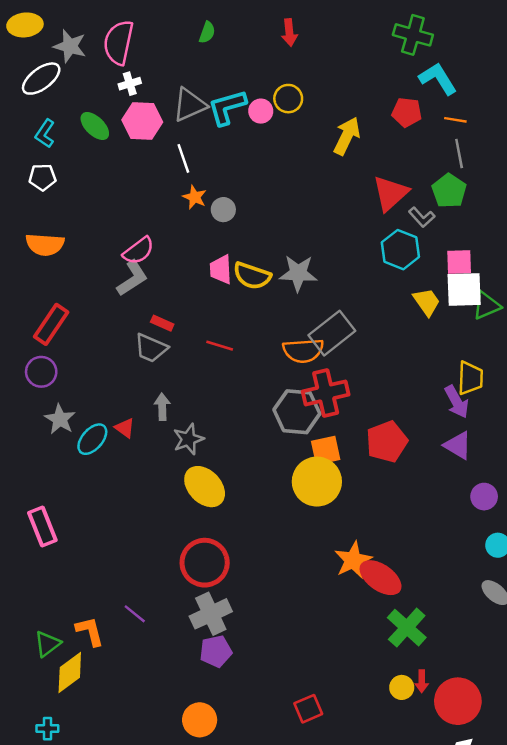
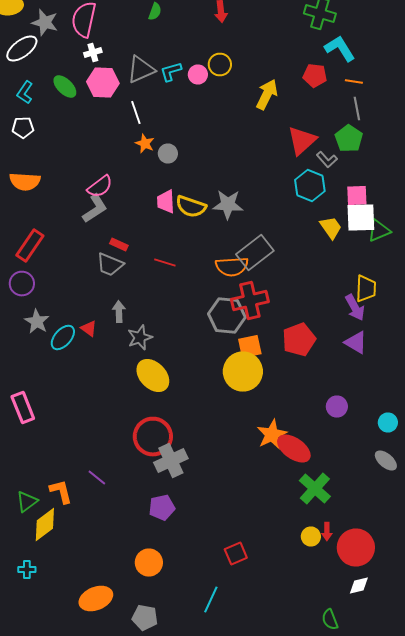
cyan L-shape: (227, 107) -> (171, 72), size x0.7
purple circle: (484, 497) -> (337, 406), moved
gray cross: (211, 614) -> (171, 460), moved

